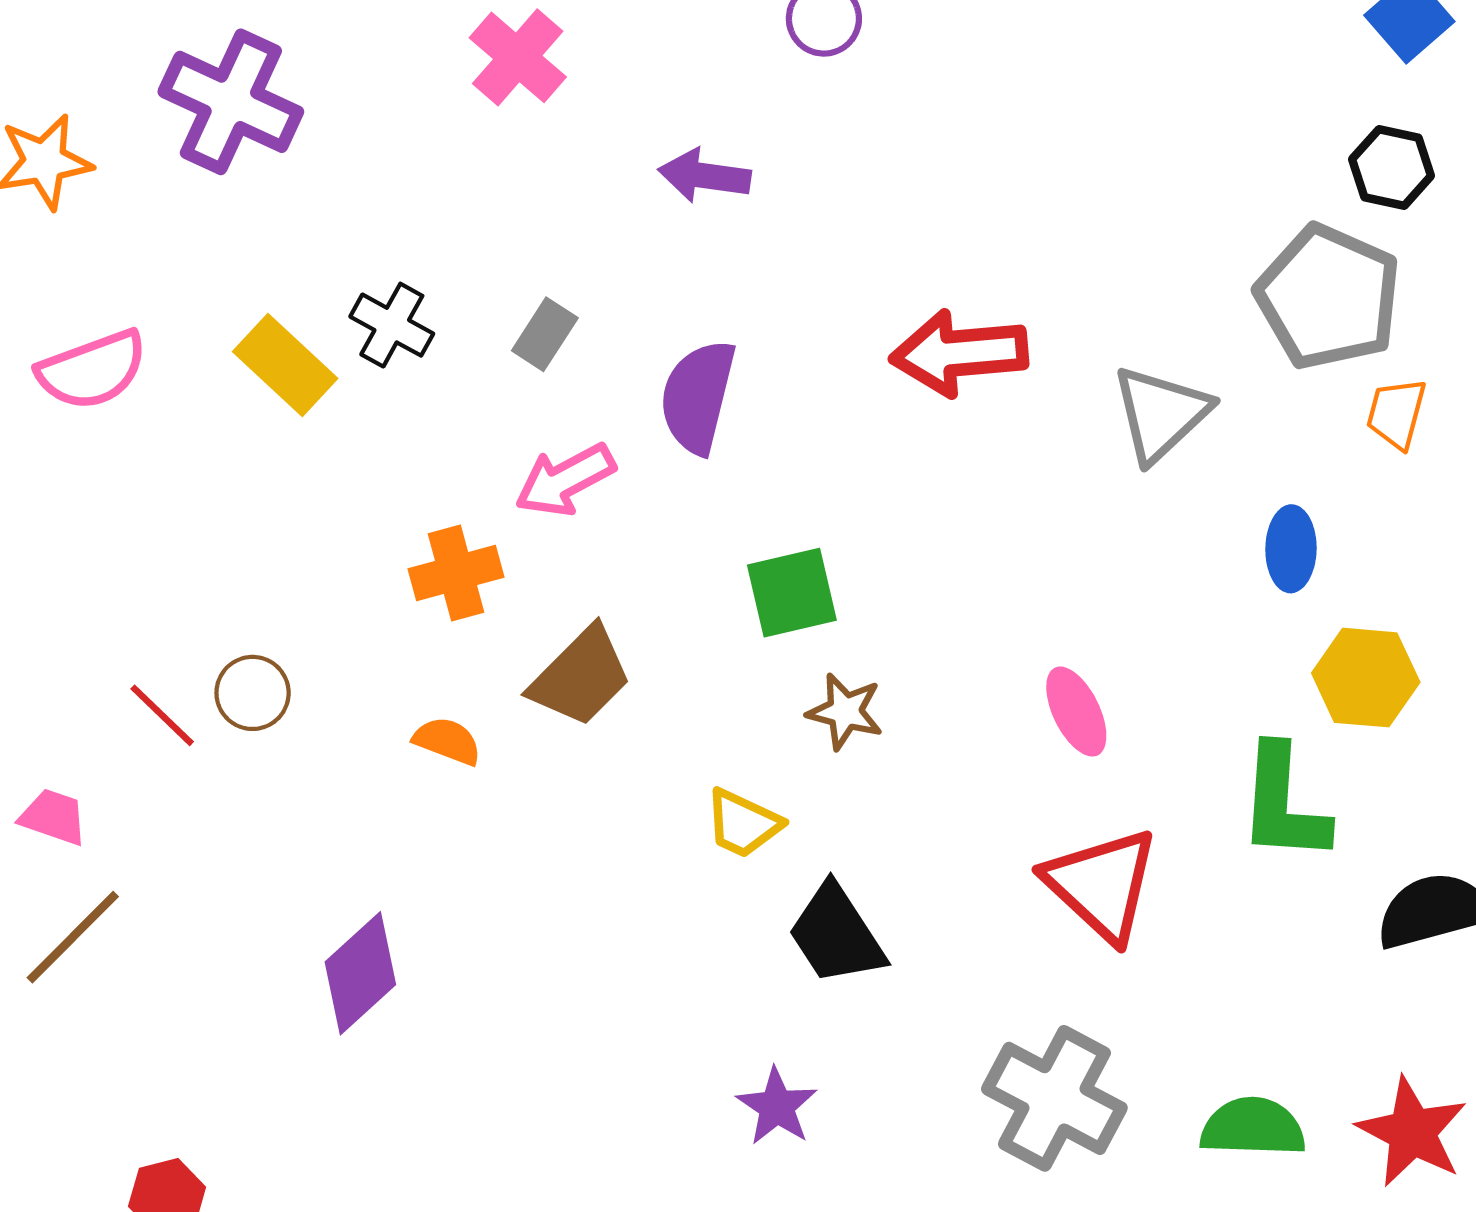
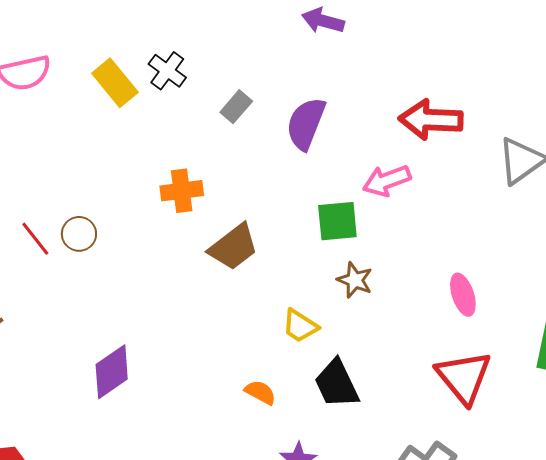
gray rectangle: (545, 334) -> (236, 107), moved
pink arrow: (565, 480) -> (387, 181), moved
orange semicircle: (447, 741) -> (260, 392), moved

